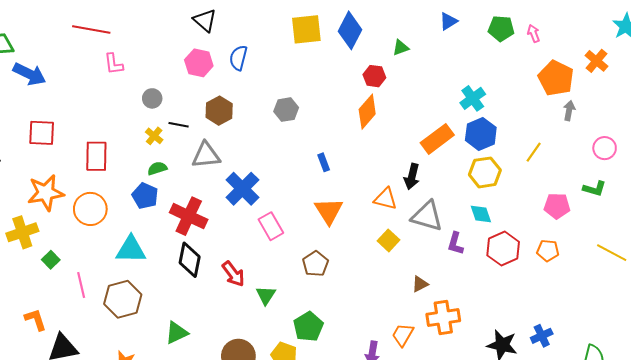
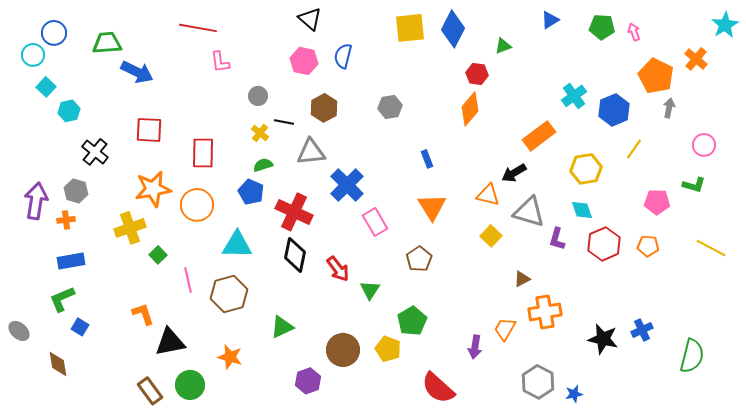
blue hexagon: (481, 134) -> (614, 110), moved
black arrow: (412, 177) -> (514, 173), turned 45

